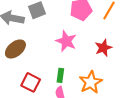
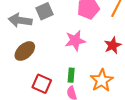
pink star: (66, 41) -> (75, 41), turned -30

